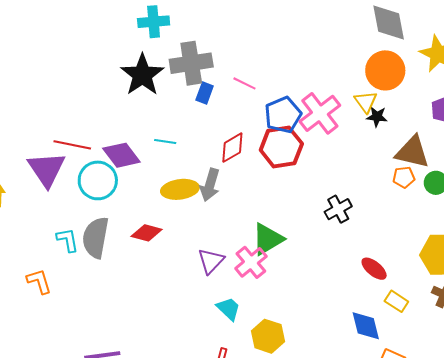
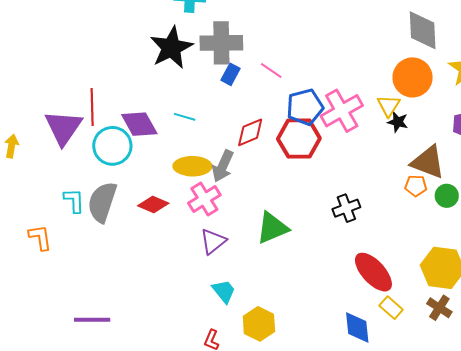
red line: (72, 145) -> (92, 107), turned 69
pink cross: (251, 262) -> (204, 199), moved
red ellipse: (374, 269) -> (373, 272), size x1.6

